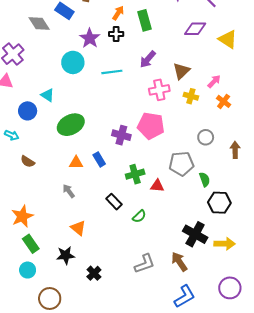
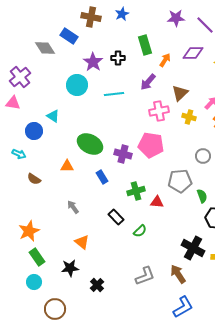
orange arrow: (118, 13) -> (165, 60), moved
green ellipse: (71, 125) -> (90, 144), moved, turned 55
orange triangle: (76, 163) -> (67, 166), moved

